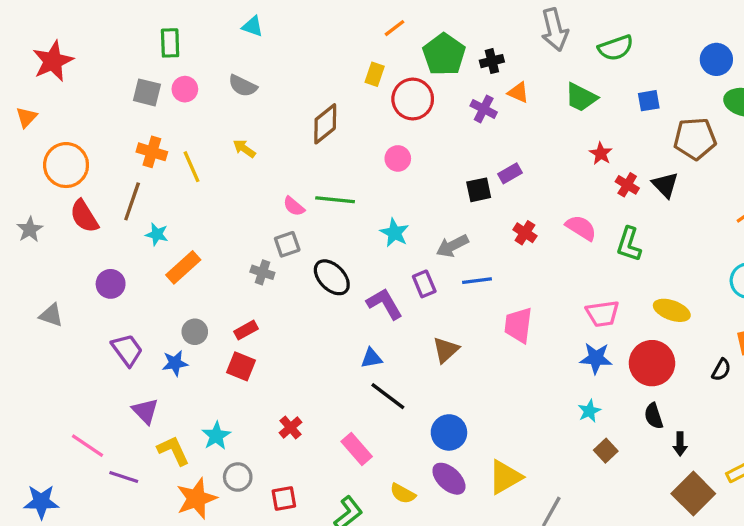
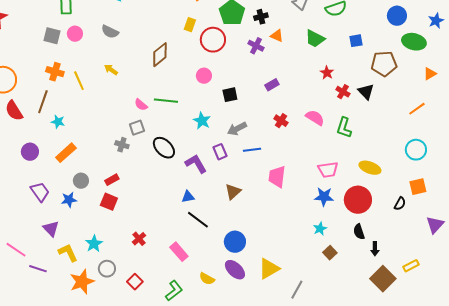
black square: (479, 190) -> (230, 95), moved
orange rectangle: (183, 267) -> (66, 153), moved
red square: (284, 498) -> (135, 282), turned -35

